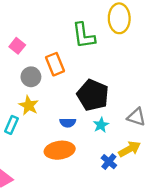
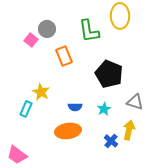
gray circle: (31, 77) -> (47, 29), moved
black pentagon: (93, 95) -> (109, 74), moved
yellow arrow: (130, 149) -> (129, 130), turned -48

